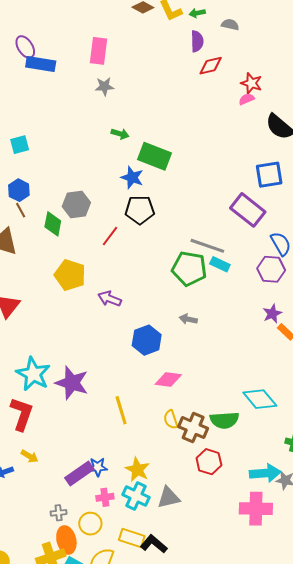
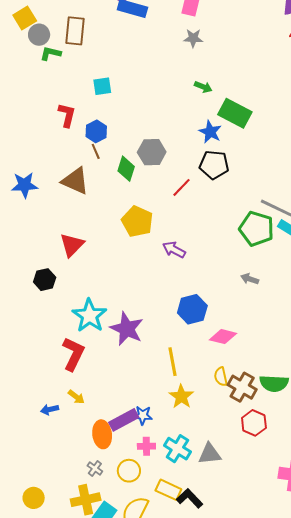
blue hexagon: (147, 340) -> (192, 309), moved
yellow star: (137, 470) -> (181, 397), moved
gray cross: (59, 513) -> (95, 468), moved, turned 35
orange ellipse: (66, 540) -> (102, 434), moved

